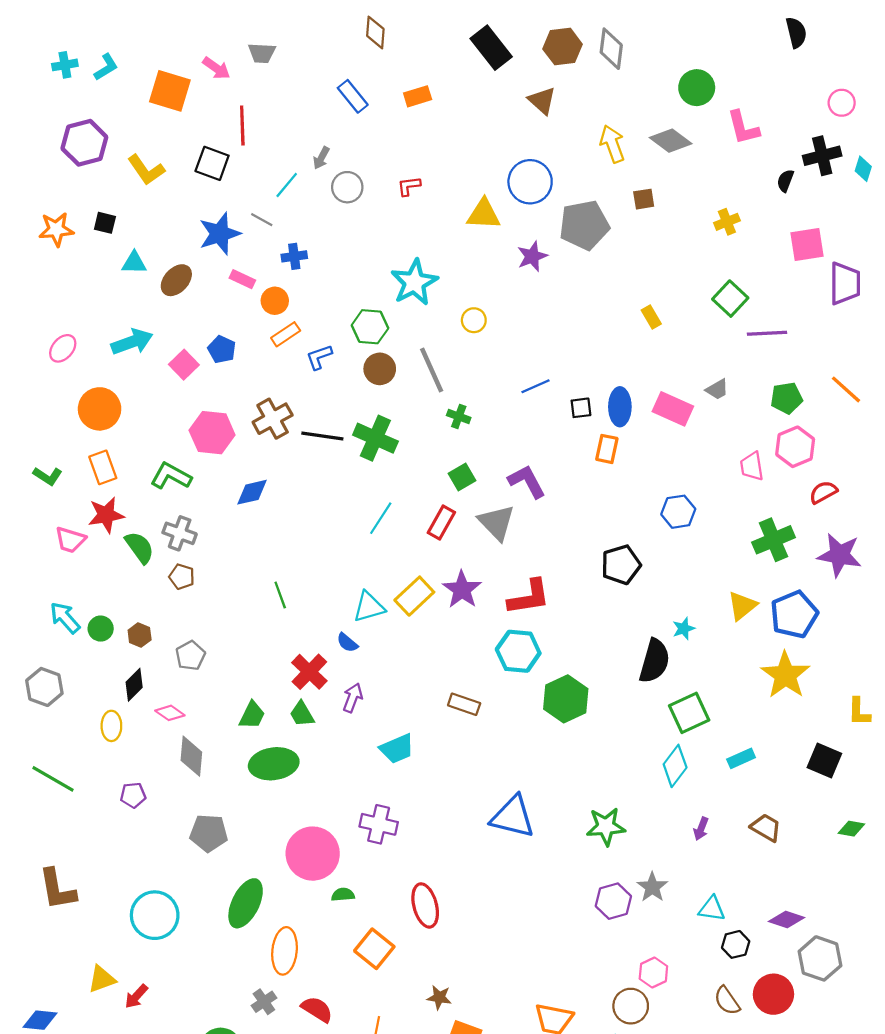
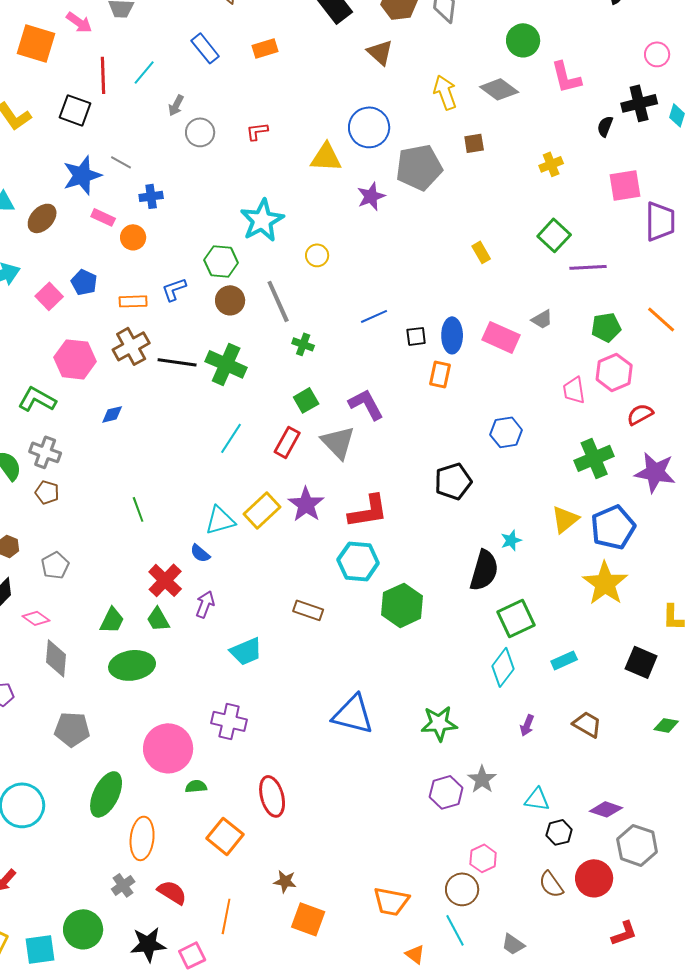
cyan line: (287, 185) -> (144, 72), moved
orange rectangle: (286, 334) -> (133, 301), moved, turned 32
blue diamond: (252, 492) -> (112, 414), size x0.7

